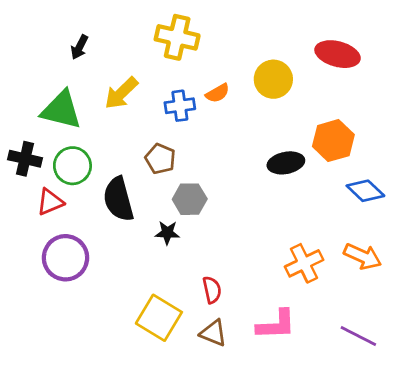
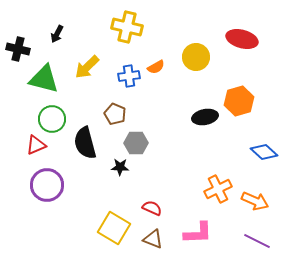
black cross: (25, 159) -> (18, 49), moved
blue diamond: (365, 191) -> (264, 152), moved
orange arrow: (363, 256) -> (255, 201), moved
red semicircle: (212, 290) -> (152, 208), turned -54

